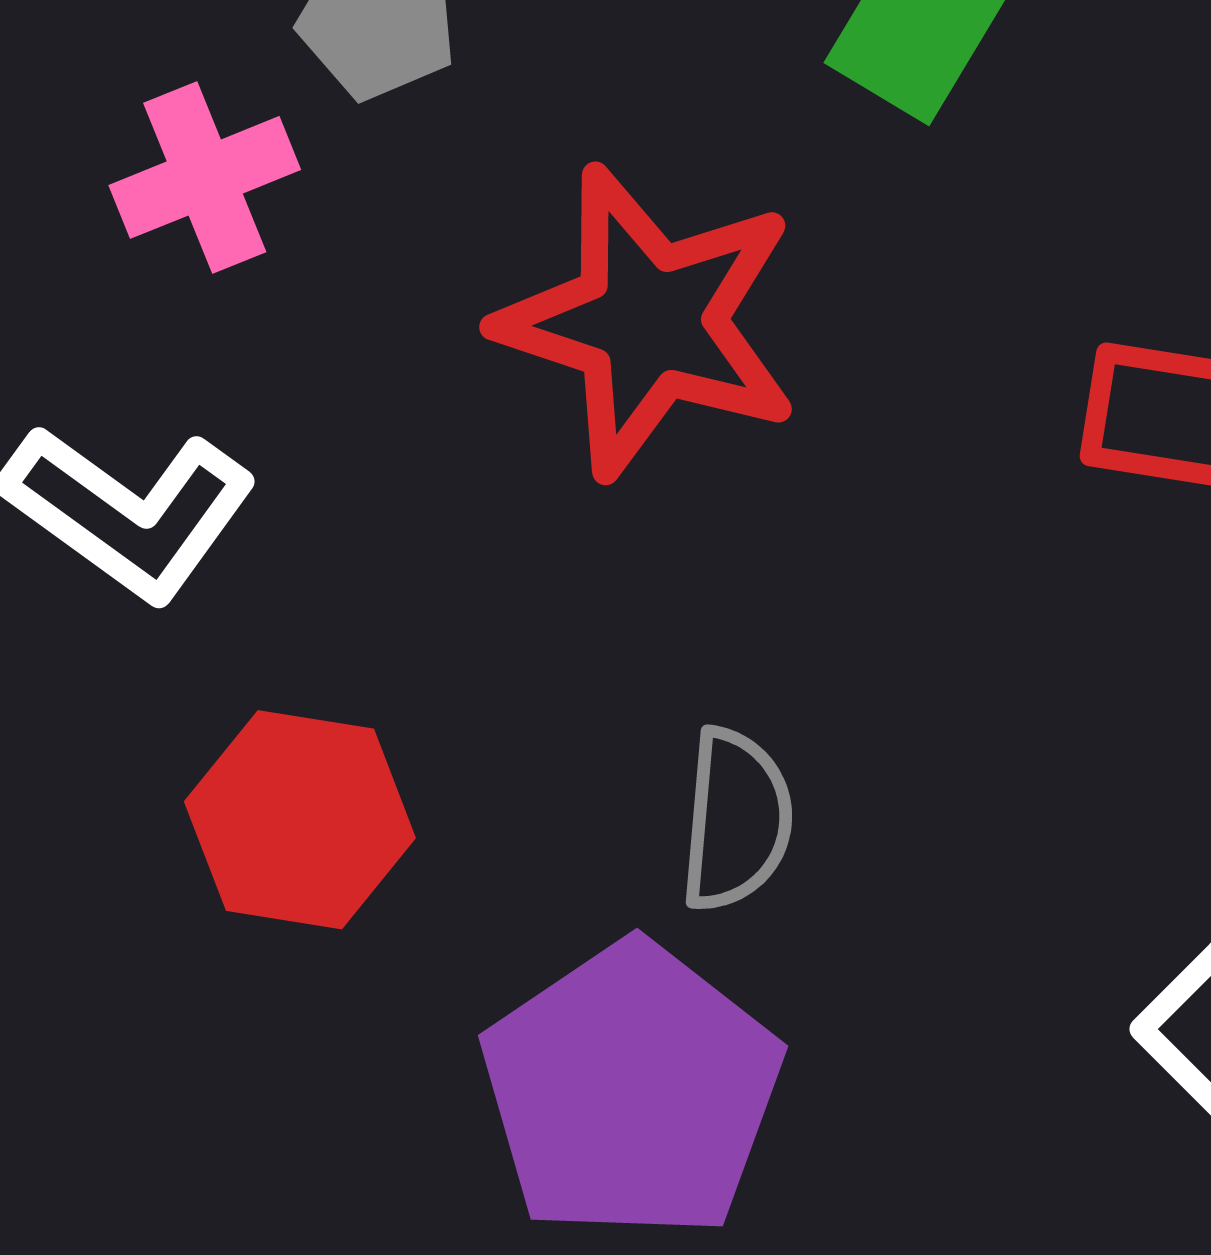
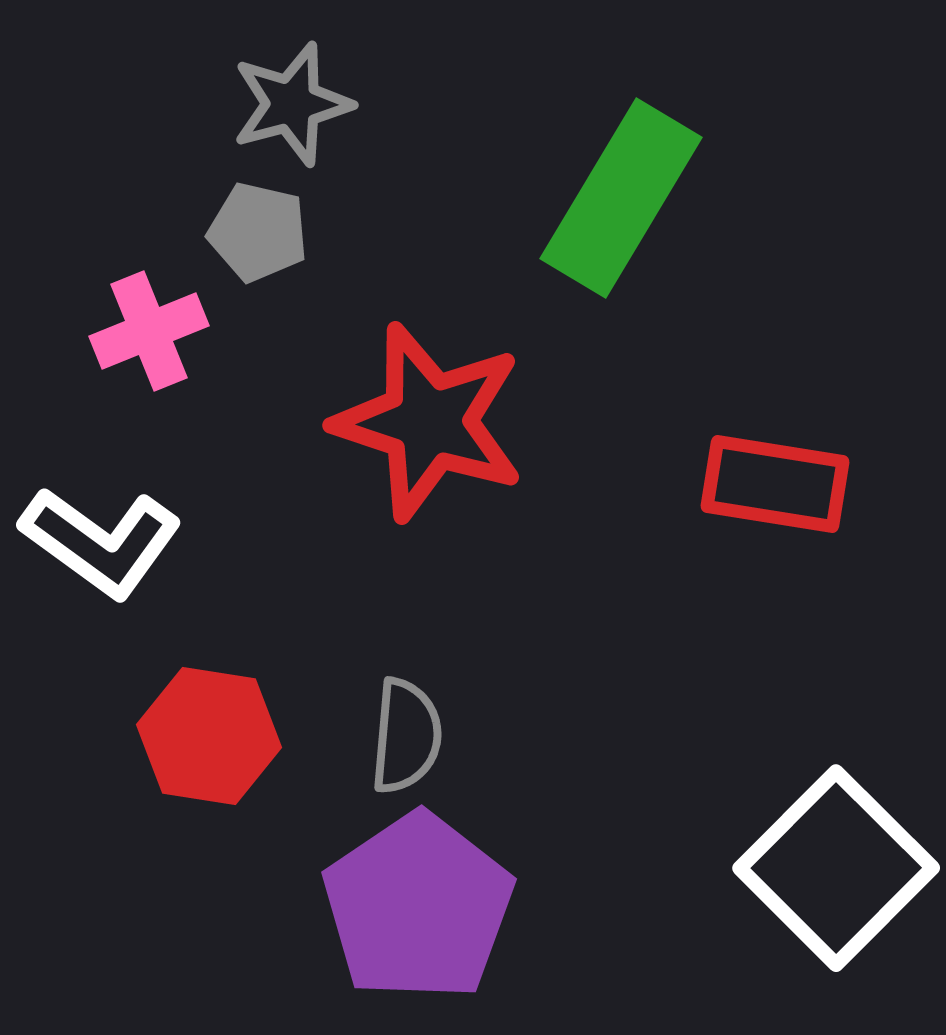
gray semicircle: (736, 820) -> (406, 736), moved

